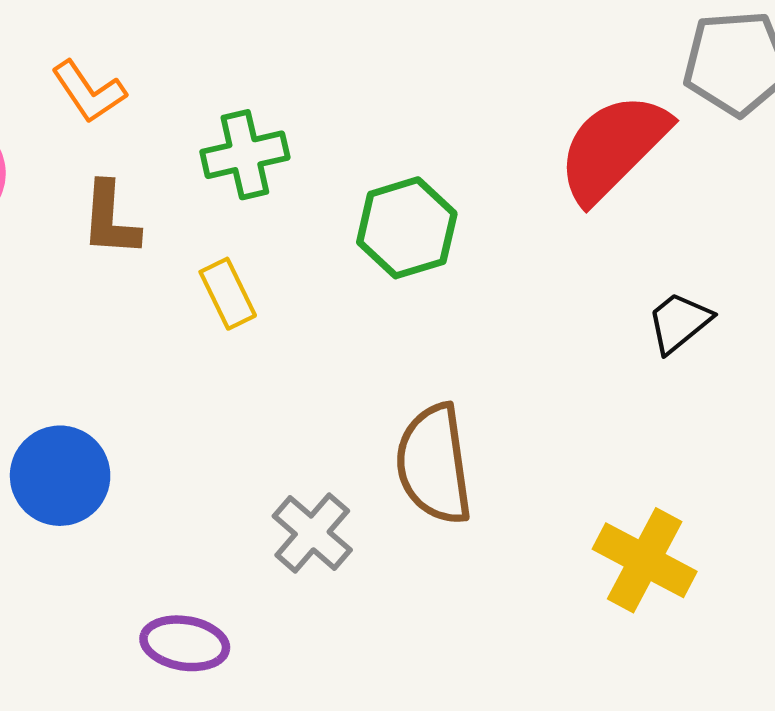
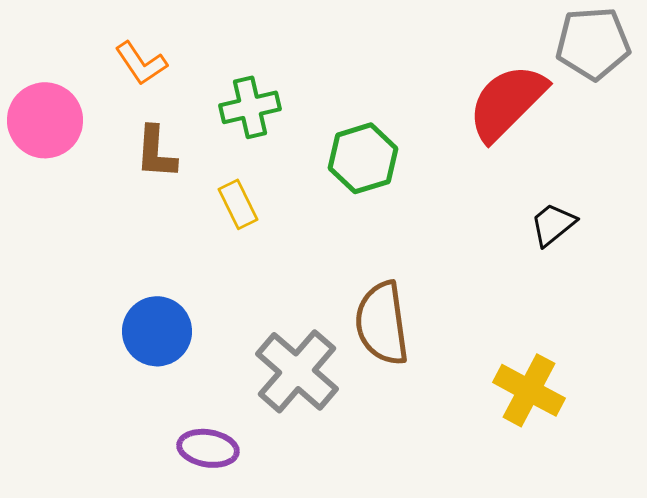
blue circle: (60, 476) -> (157, 331), moved
gray cross: (312, 533) -> (297, 371), size x1.5

